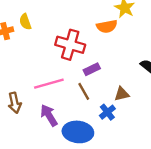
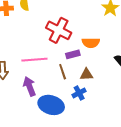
orange semicircle: (107, 26) -> (91, 43), moved
brown triangle: (122, 94) -> (86, 74), moved

